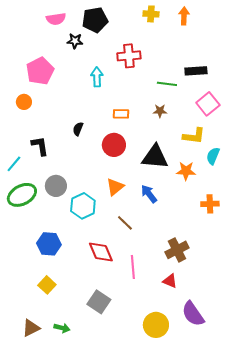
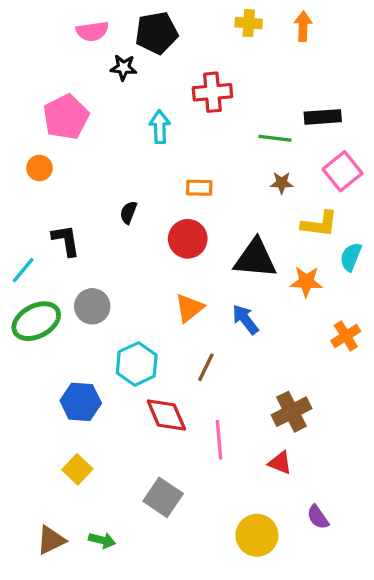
brown star: (160, 111) -> (282, 183), moved
orange cross: (210, 204) -> (346, 336), turned -30
cyan hexagon: (83, 206) -> (137, 364), moved
brown line: (125, 223) -> (206, 367), turned 72
purple semicircle: (193, 314) -> (318, 517), size x0.6

